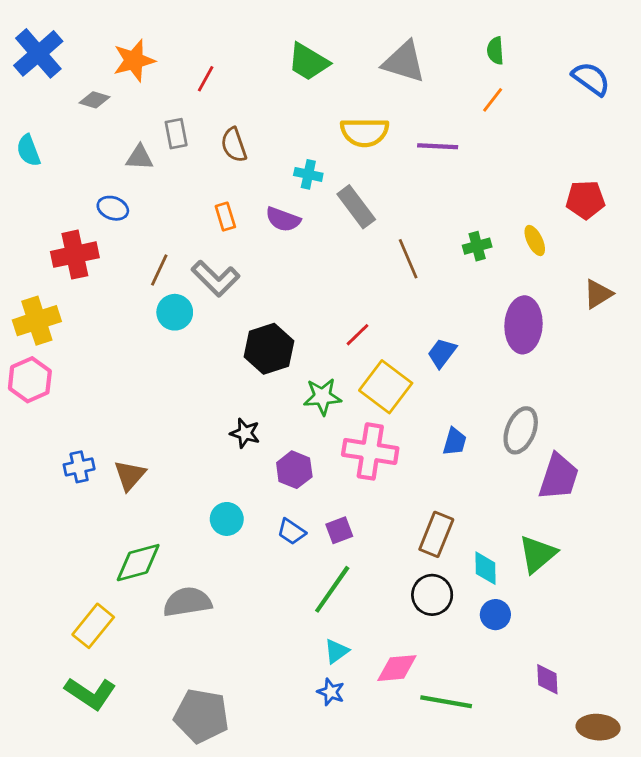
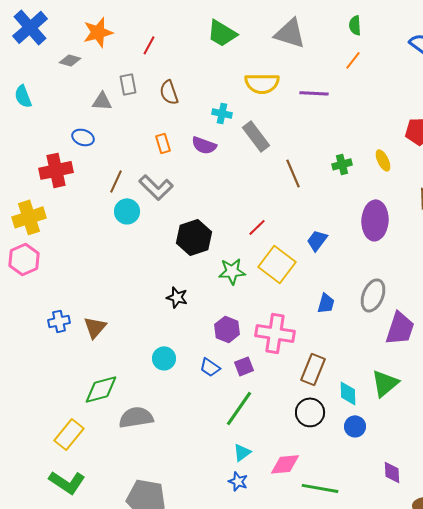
pink cross: (370, 451) -> (275, 333), moved
purple hexagon: (294, 470) -> (227, 329), moved

